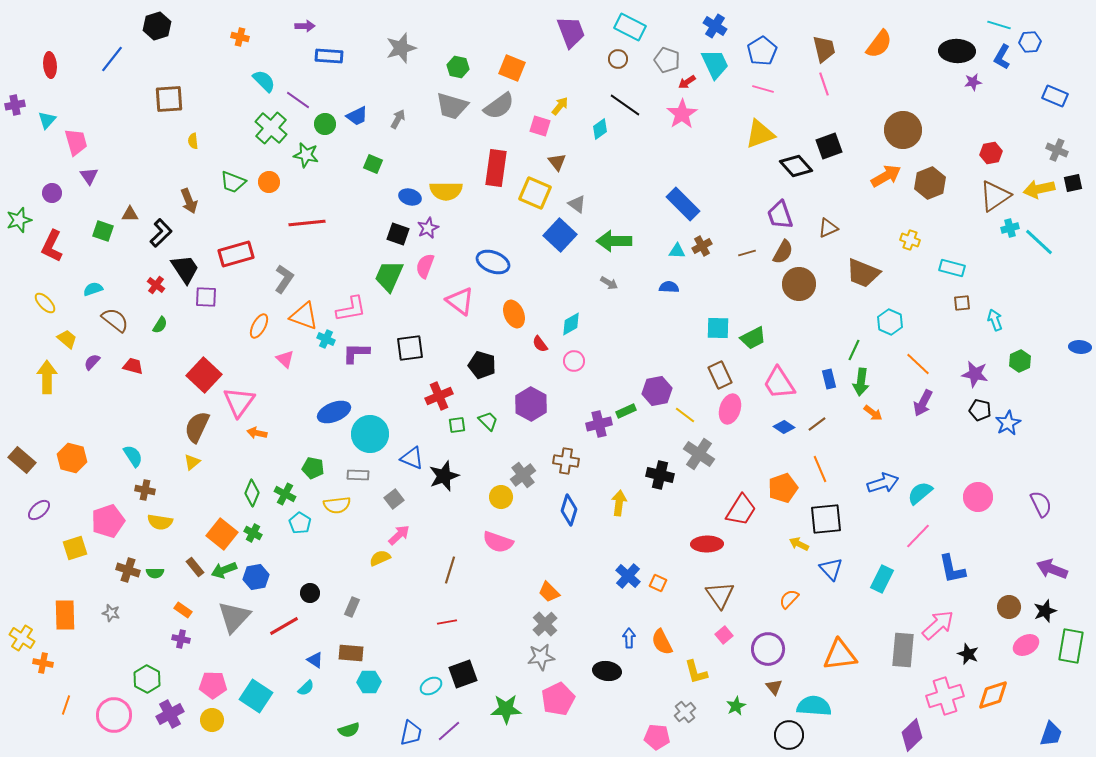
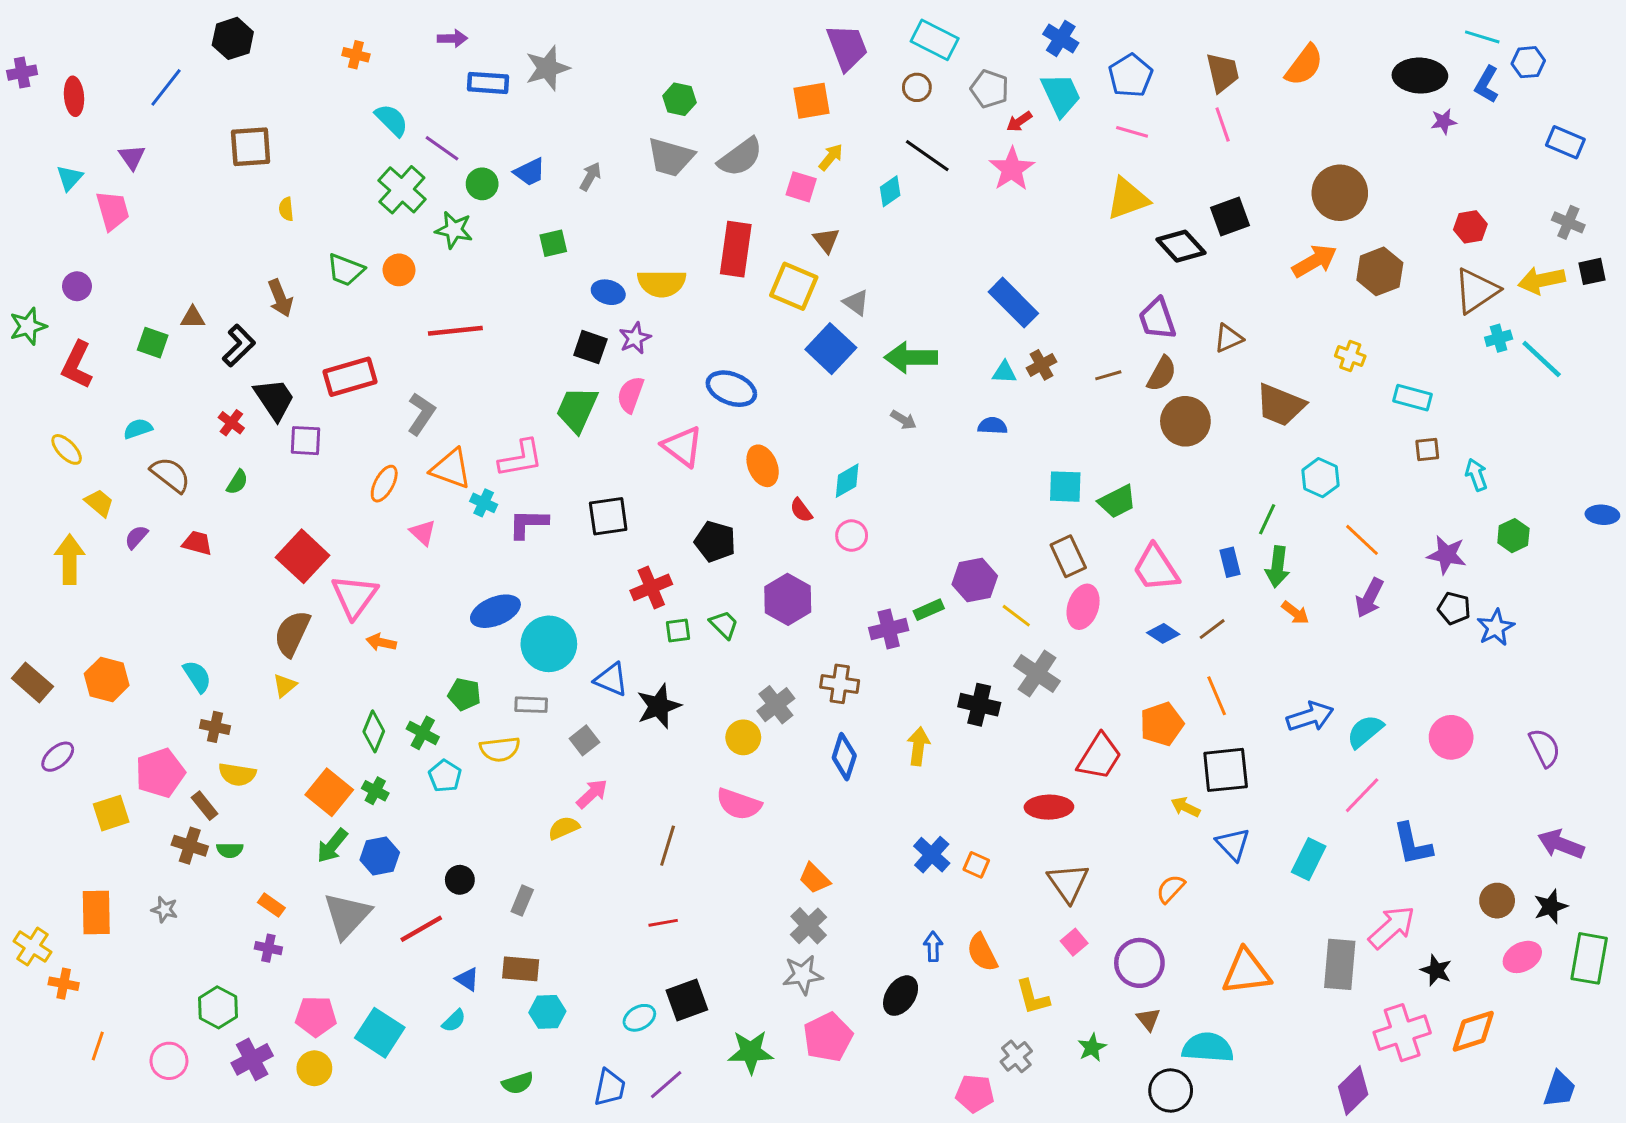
gray star: (401, 48) -> (547, 68), moved
orange square: (512, 68) -> (812, 101), moved, turned -32
purple cross: (15, 105) -> (22, 73), moved
green square: (373, 164) -> (553, 243), turned -36
purple triangle: (89, 176) -> (132, 157), moved
brown rectangle: (195, 567) -> (205, 806), moved
green arrow: (224, 570) -> (332, 846), turned -30
black ellipse: (607, 671) -> (901, 996), turned -64
pink circle: (114, 715) -> (169, 1061), size x0.7

